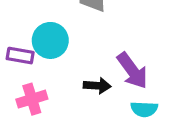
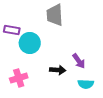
purple rectangle: (20, 56) -> (12, 30), moved
purple arrow: (132, 71) -> (79, 61), size x0.7

